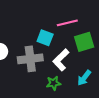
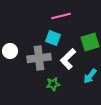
pink line: (67, 23) -> (61, 16), moved
green star: (54, 83) -> (53, 84), moved

